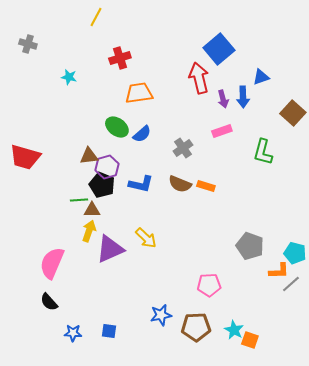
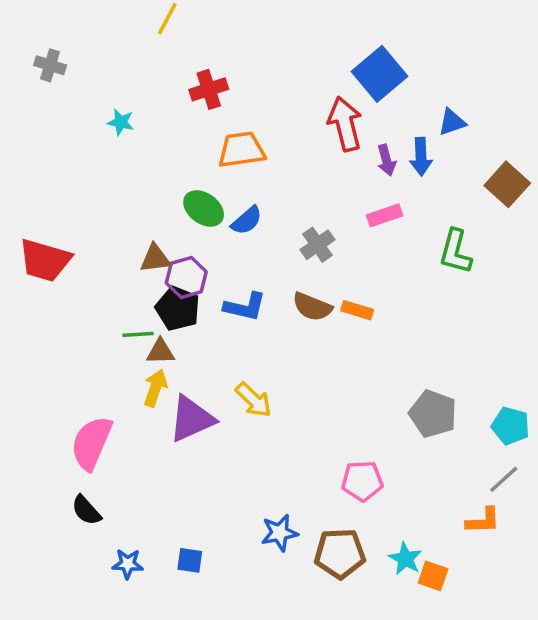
orange L-shape: (279, 271) -> (483, 521), moved

